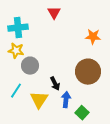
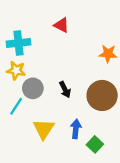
red triangle: (54, 13) -> (61, 25), turned -32
black arrow: (55, 84) -> (65, 90), moved
cyan line: (16, 91) -> (16, 106), moved

